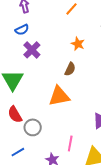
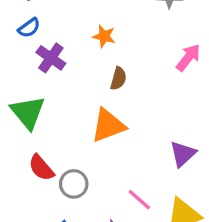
orange star: (78, 44) -> (104, 36), moved
pink line: (70, 144) -> (139, 200), turned -49

